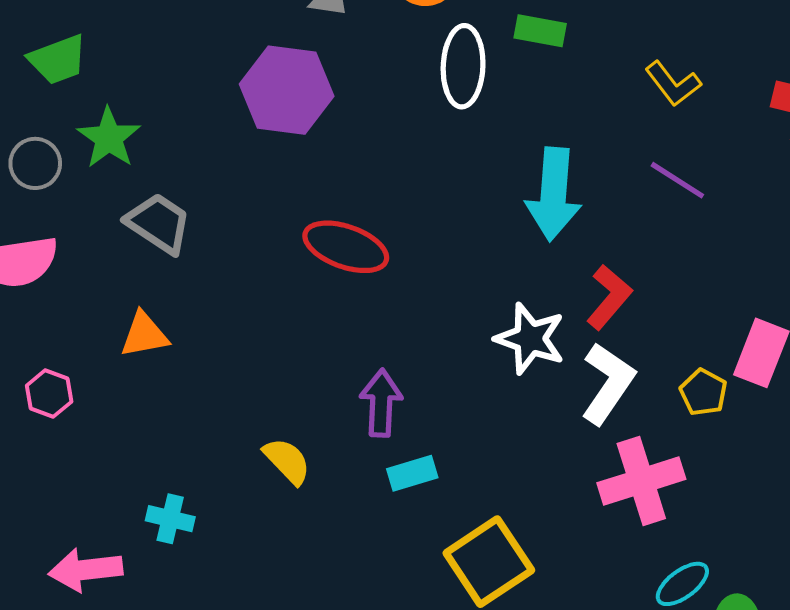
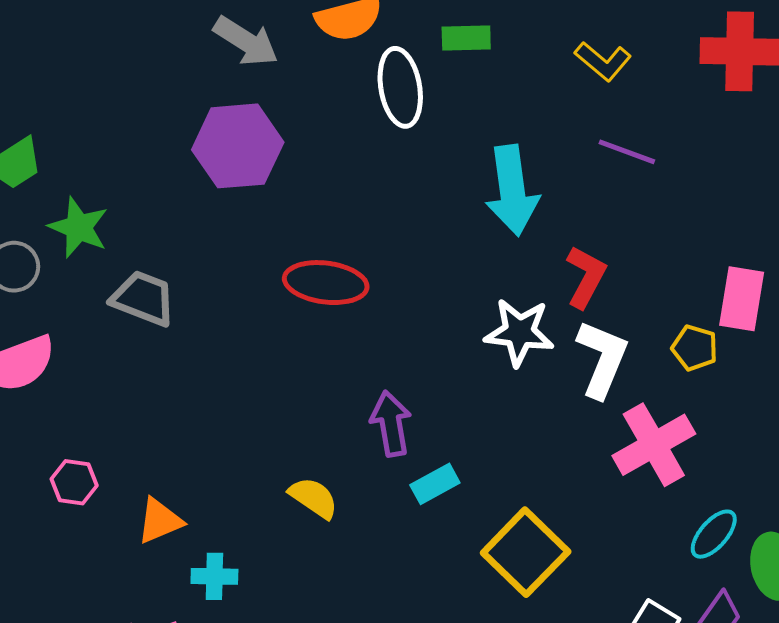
orange triangle: (144, 335) -> (160, 521), moved

